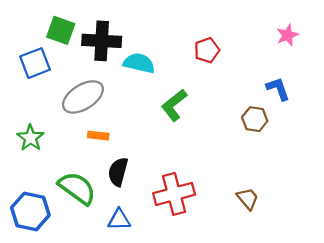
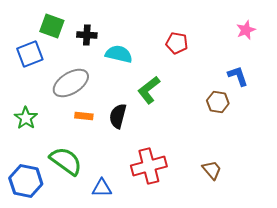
black cross: (102, 41) -> (87, 35), size x0.6
red pentagon: (207, 50) -> (177, 43), turned 30
black semicircle: (118, 172) -> (118, 116), moved

